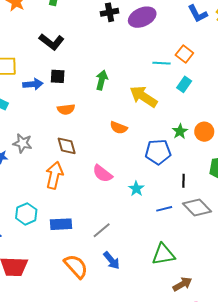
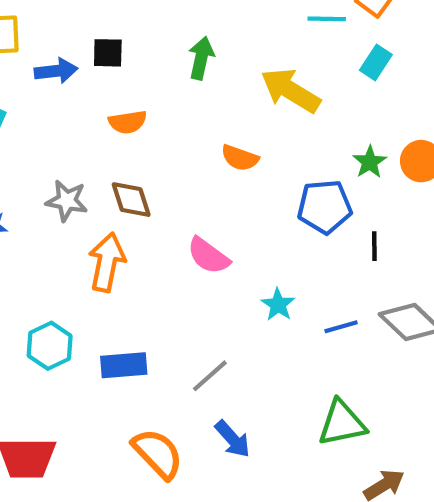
gray star: (22, 143) -> (67, 201), moved
black line: (183, 181) -> (374, 246), moved
cyan star: (136, 189) -> (278, 305), moved

